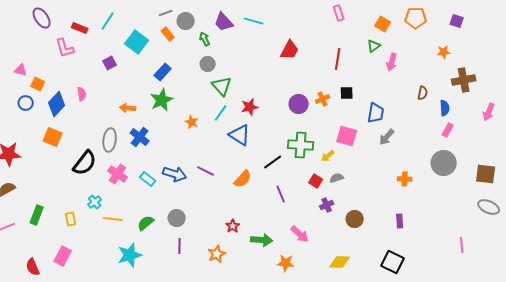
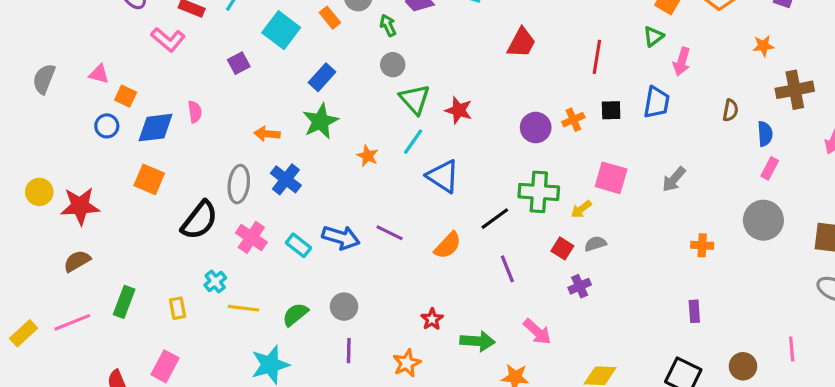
pink L-shape: (65, 48) -> (168, 40), turned -35
blue diamond: (57, 104) -> (156, 128), turned 40
red star: (250, 107) -> (459, 110), moved, turned 30
blue trapezoid: (376, 113) -> (657, 102), moved
brown circle: (355, 219) -> (743, 366), moved

